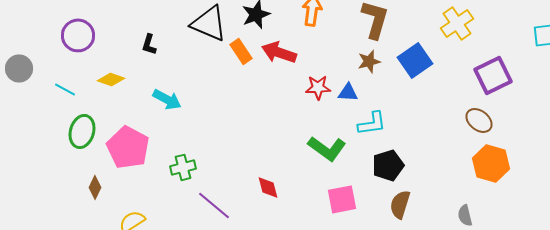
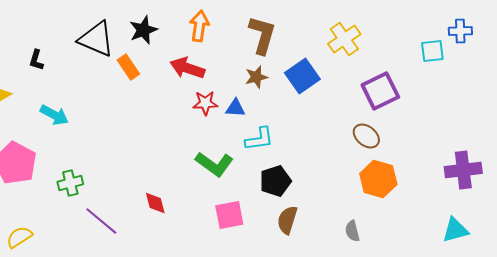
red arrow: (279, 52) -> (187, 68), moved

